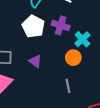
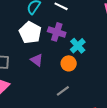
purple triangle: (35, 61) -> (37, 60), moved
gray line: (68, 86) -> (63, 91), turned 64

